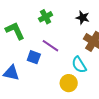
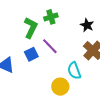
green L-shape: (15, 31) -> (31, 28), moved, turned 40
blue square: (34, 57) -> (31, 54), turned 32

